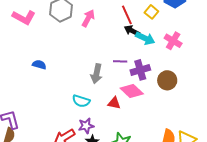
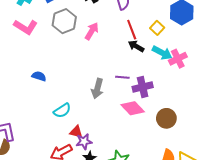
cyan arrow: (145, 38) -> (162, 53), moved
pink cross: (173, 41) -> (178, 59), turned 30
brown circle: (167, 80) -> (166, 118), moved
cyan semicircle: (81, 101) -> (62, 111), moved, turned -54
red triangle: (114, 103) -> (76, 132), moved

